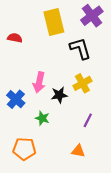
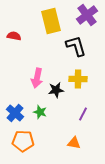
yellow cross: (82, 83) -> (78, 79), turned 30
blue cross: (16, 99) -> (15, 113), moved

